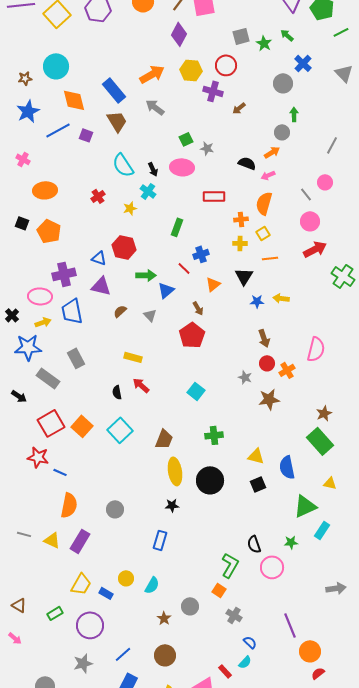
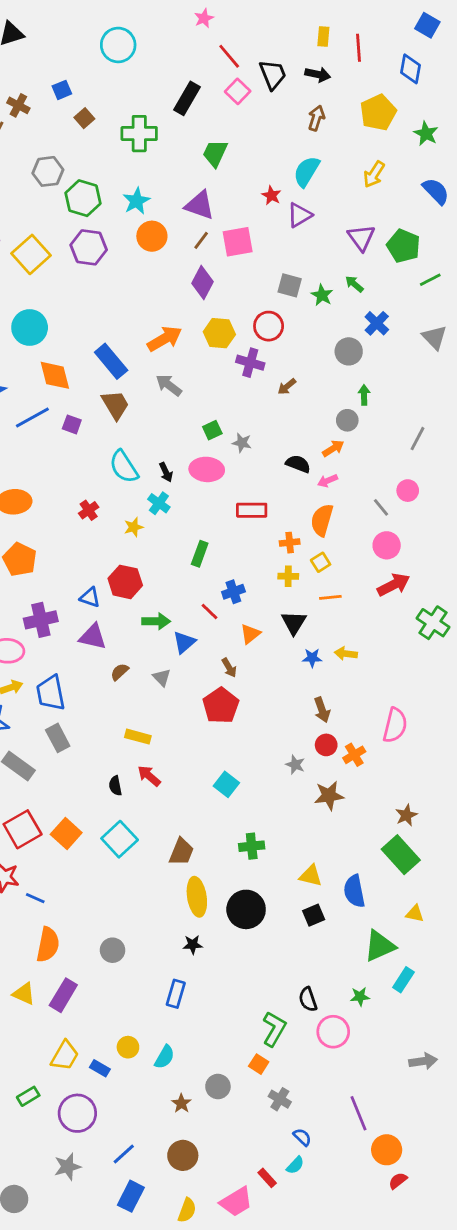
gray square: (241, 36) -> (290, 285), turned 30
blue trapezoid: (72, 311) -> (51, 693), moved

